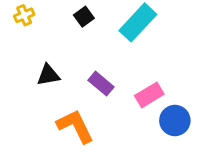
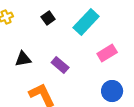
pink rectangle: (149, 95) -> (107, 53), moved

